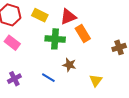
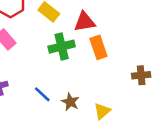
green cross: (55, 39) -> (62, 47), turned -30
brown star: (69, 65) -> (70, 102), moved

